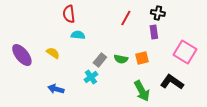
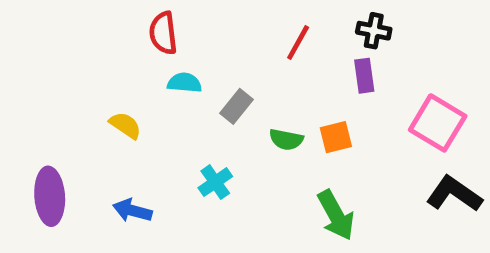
purple ellipse: (22, 55) -> (50, 196), moved, turned 35
gray rectangle: (100, 60) -> (237, 106), moved
black L-shape: (172, 82) -> (454, 194), moved

